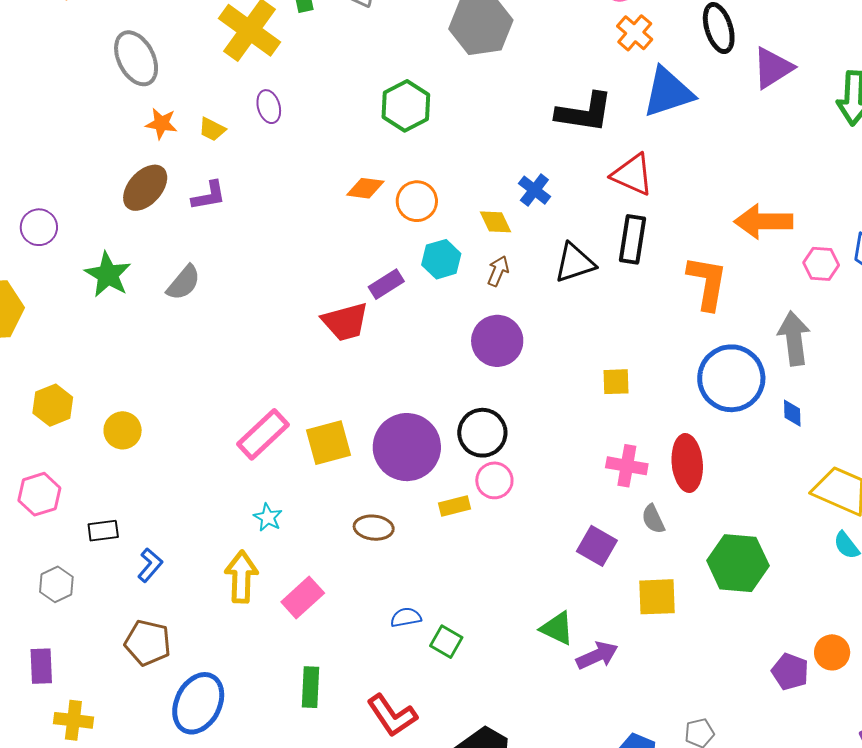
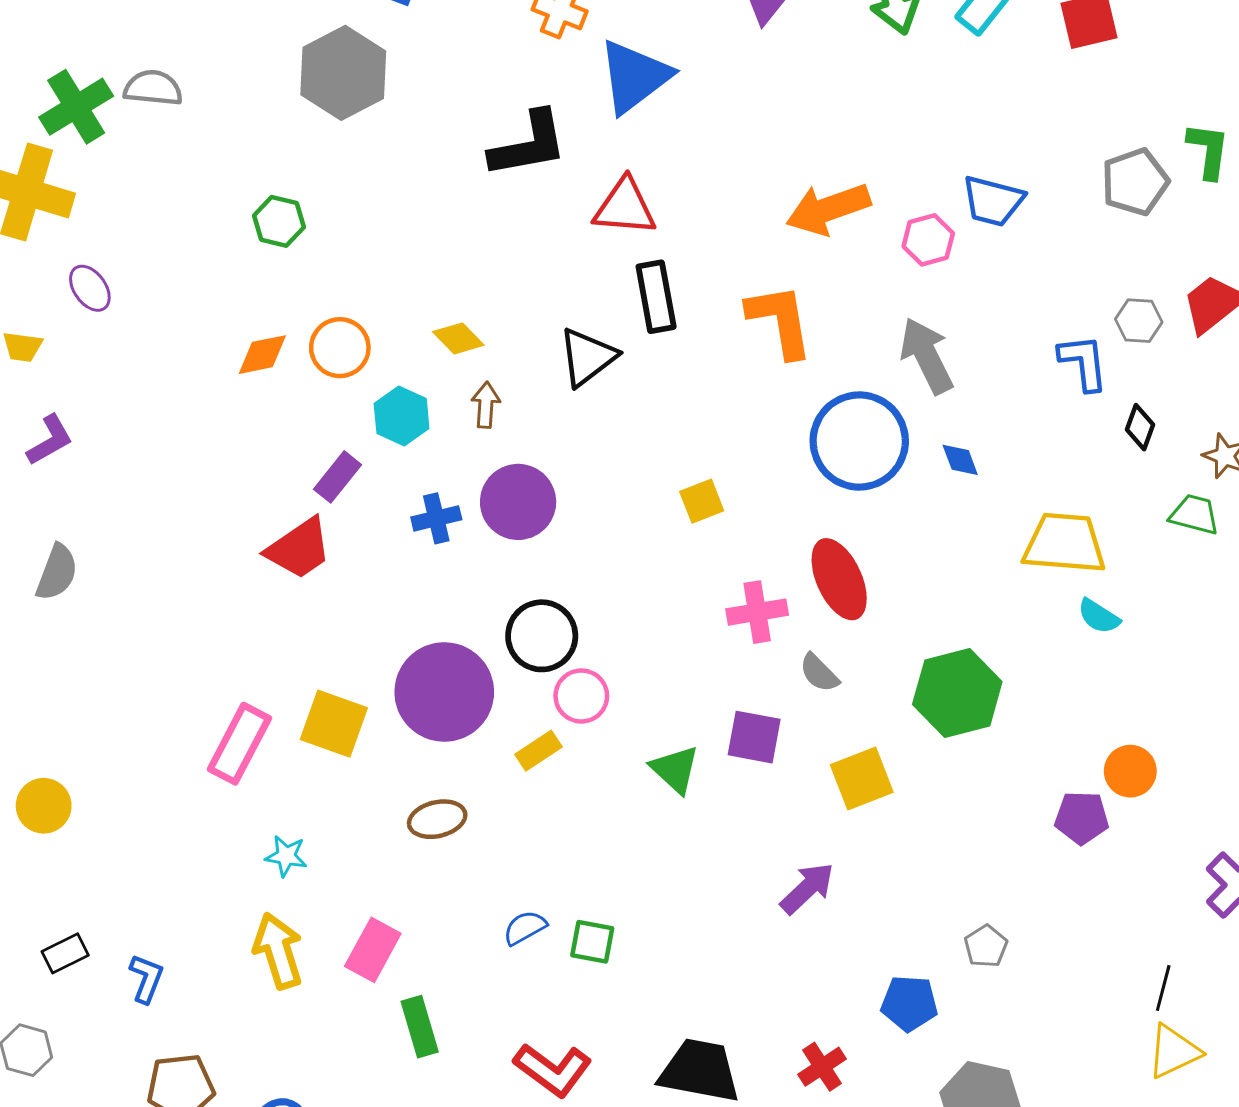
green hexagon: (406, 106) -> (279, 221), size x0.7
blue cross: (534, 190) -> (436, 518), moved, turned -32
yellow square: (328, 443) -> (334, 724), turned -36
green triangle: (557, 628) -> (675, 769), moved, turned 36
green rectangle: (311, 687) -> (420, 1027), moved

